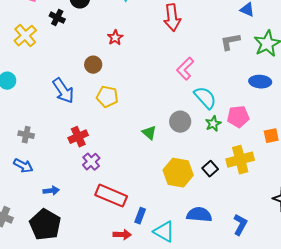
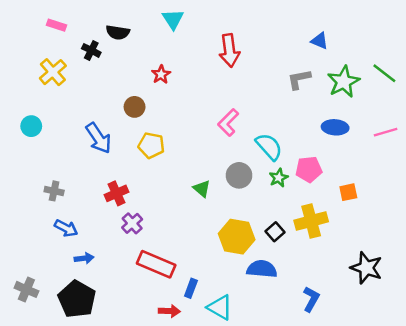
pink L-shape: (185, 69) -> (228, 123), moved
blue arrow: (23, 166) -> (66, 228), moved
blue semicircle: (199, 215) -> (262, 269), moved

